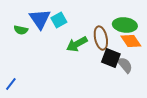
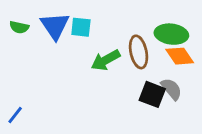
cyan square: (59, 20) -> (81, 27), turned 35
green semicircle: (21, 30) -> (19, 27), moved
black square: (111, 58) -> (152, 94), moved

